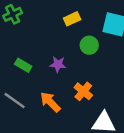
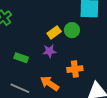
yellow rectangle: (72, 19) -> (54, 32), moved
orange cross: (83, 91) -> (75, 69), turned -35

